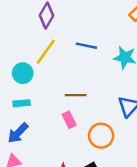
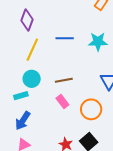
cyan circle: (23, 73) -> (32, 79), moved

